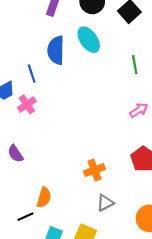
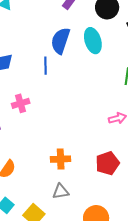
blue line: (32, 74) -> (46, 66), moved
pink cross: (27, 104) -> (21, 103), moved

